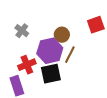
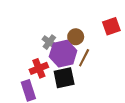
gray cross: (22, 31) -> (49, 42), moved

